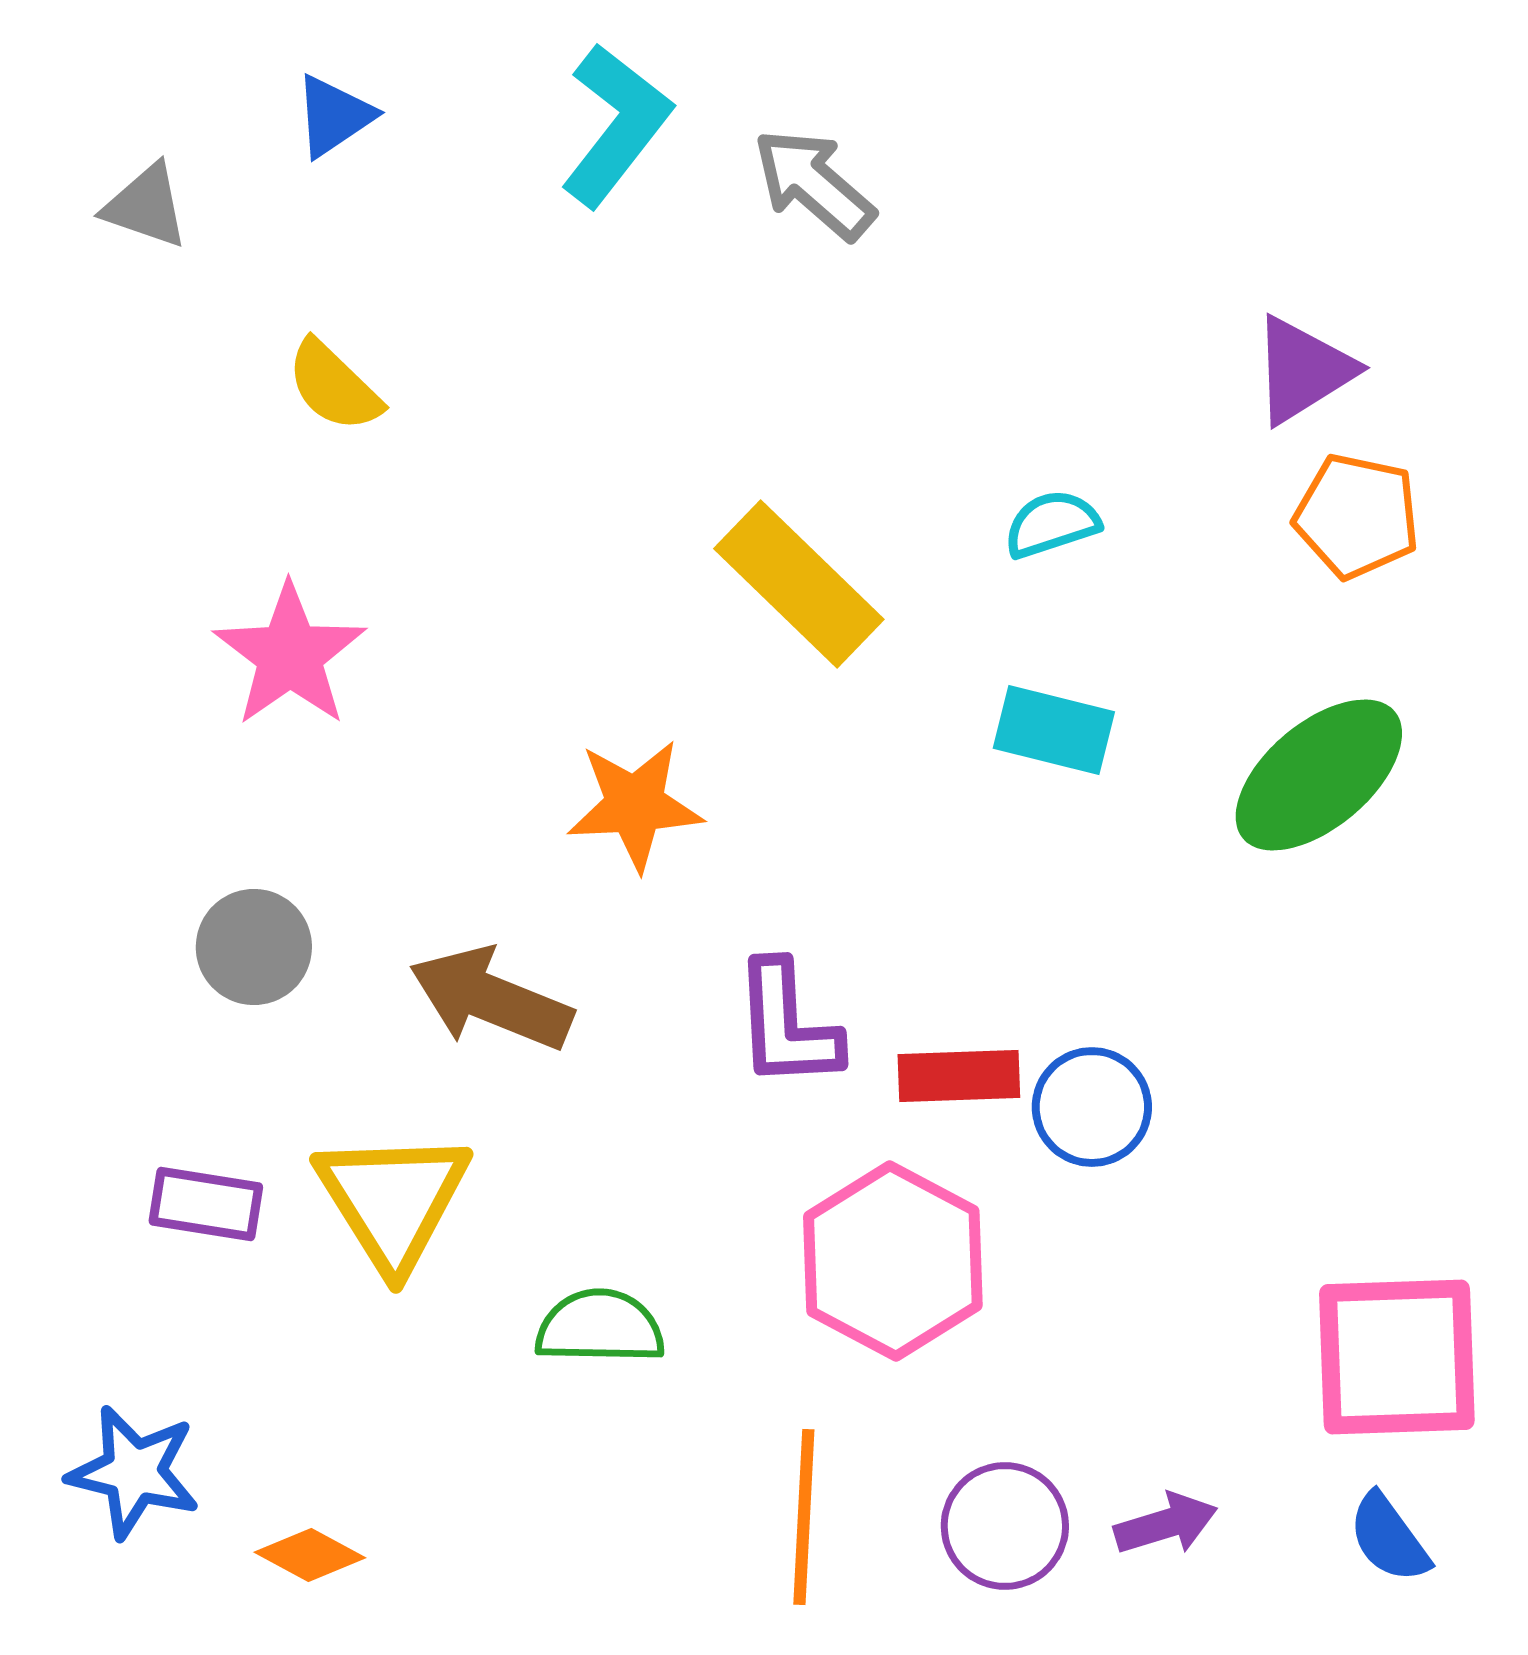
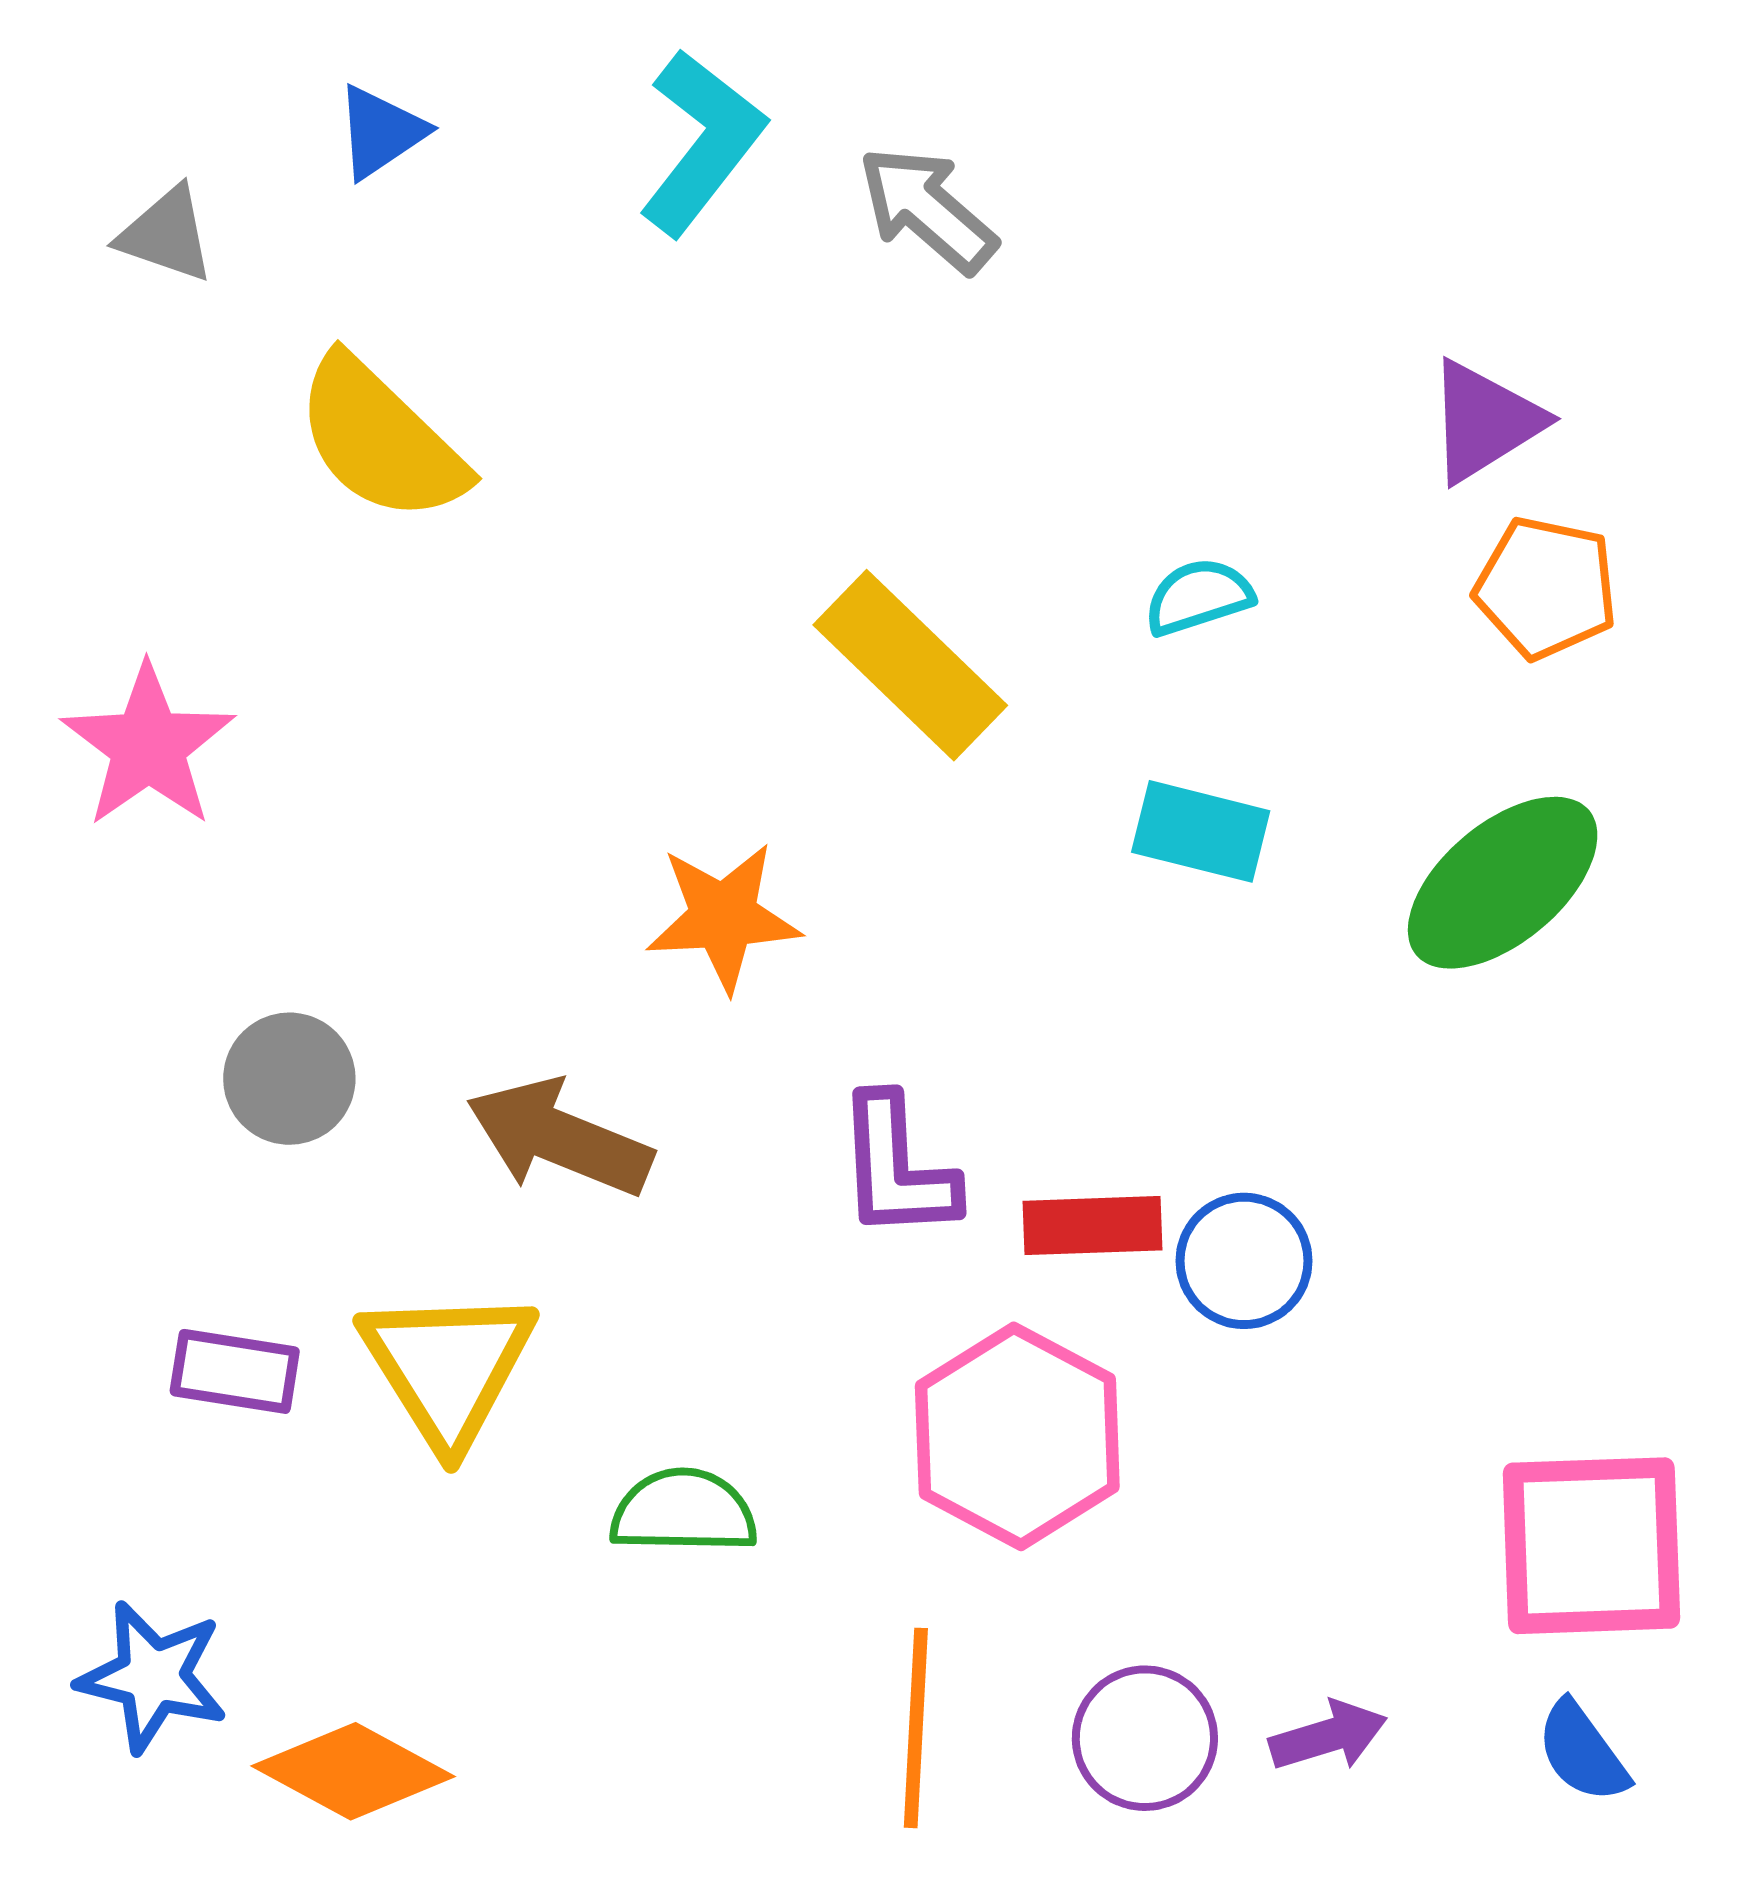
yellow semicircle: (334, 386) -> (380, 440), size x1.6
pink star: (290, 655) -> (148, 746), moved
orange diamond: (310, 1555) -> (353, 1771), size x1.6

